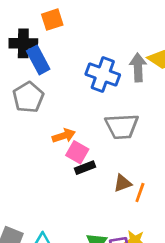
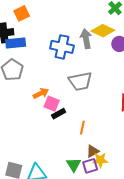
blue rectangle: (38, 60) -> (16, 43), turned -60
brown triangle: (123, 183) -> (93, 151), moved
orange line: (140, 193) -> (82, 128), moved

